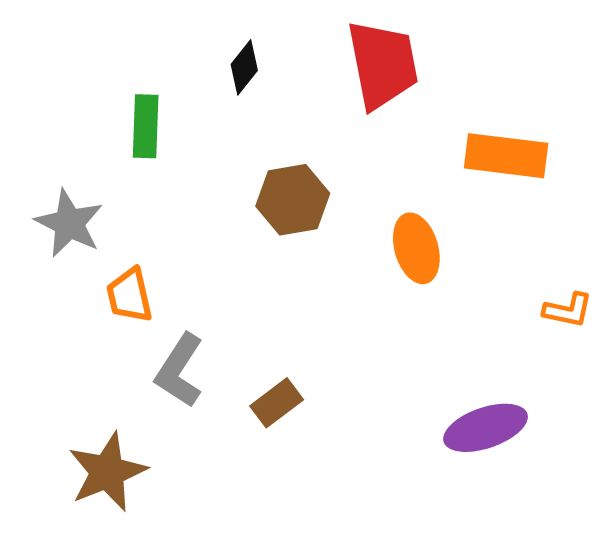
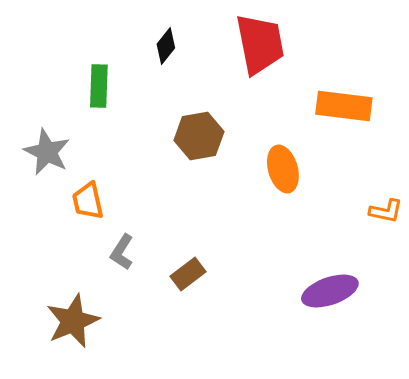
gray L-shape: (179, 370) -> (122, 252), size x0.7

